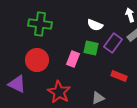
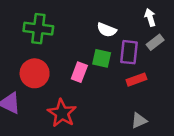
purple rectangle: (113, 43) -> (129, 52), turned -30
red rectangle: (119, 76) -> (136, 80), moved, turned -42
gray triangle: (98, 98) -> (139, 121), moved

